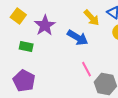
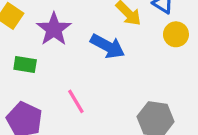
pink line: (86, 69) -> (76, 101), moved

